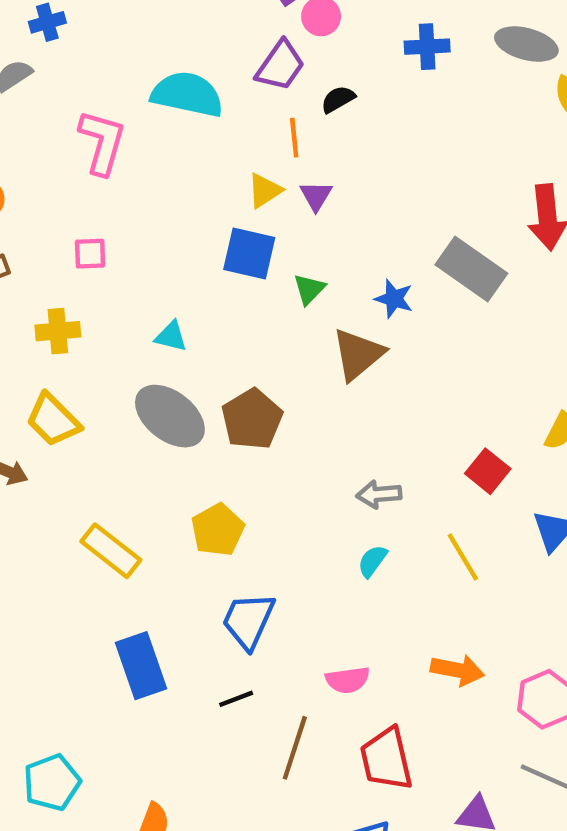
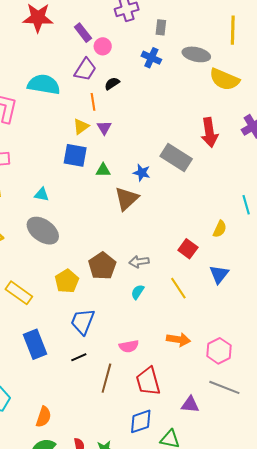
blue cross: (427, 47) -> (151, 58), turned 30
green triangle: (309, 289) -> (103, 170), turned 49
brown pentagon: (252, 419) -> (102, 266), moved

